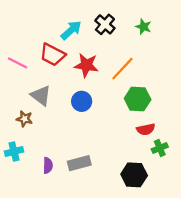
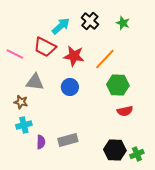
gray triangle: (41, 96) -> (35, 82), turned -30
green cross: (160, 148) -> (137, 154), moved
cyan cross: (14, 151) -> (24, 125), moved

